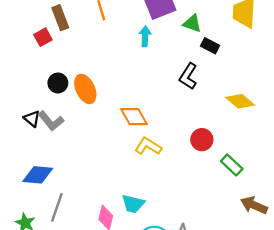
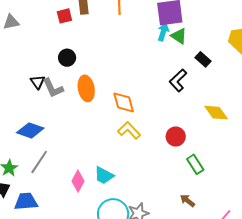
green triangle: (192, 24) -> (179, 36), moved
cyan arrow: (145, 36) -> (163, 32), moved
orange ellipse: (85, 89) -> (86, 88), moved
brown arrow: (254, 205) -> (187, 201), moved, size x0.7

